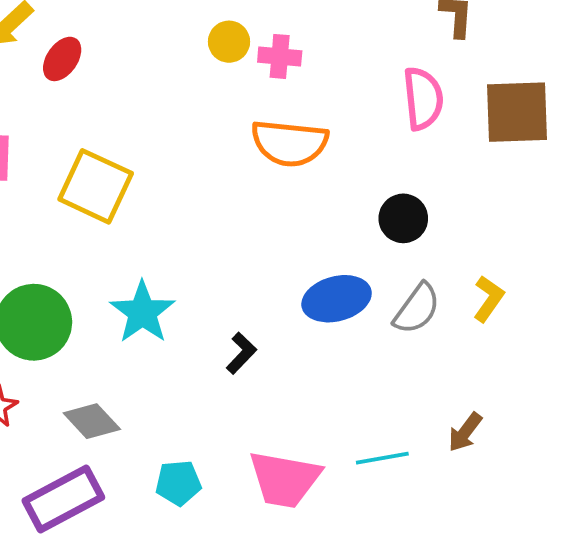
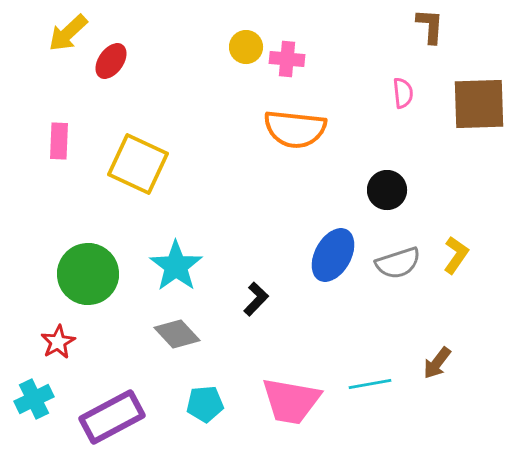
pink semicircle: (423, 99) -> (403, 93), size x0.6
blue ellipse: (337, 299) -> (333, 255), turned -46
gray semicircle: (417, 309) -> (398, 263), turned 36
gray diamond: (92, 421) -> (177, 334), moved

